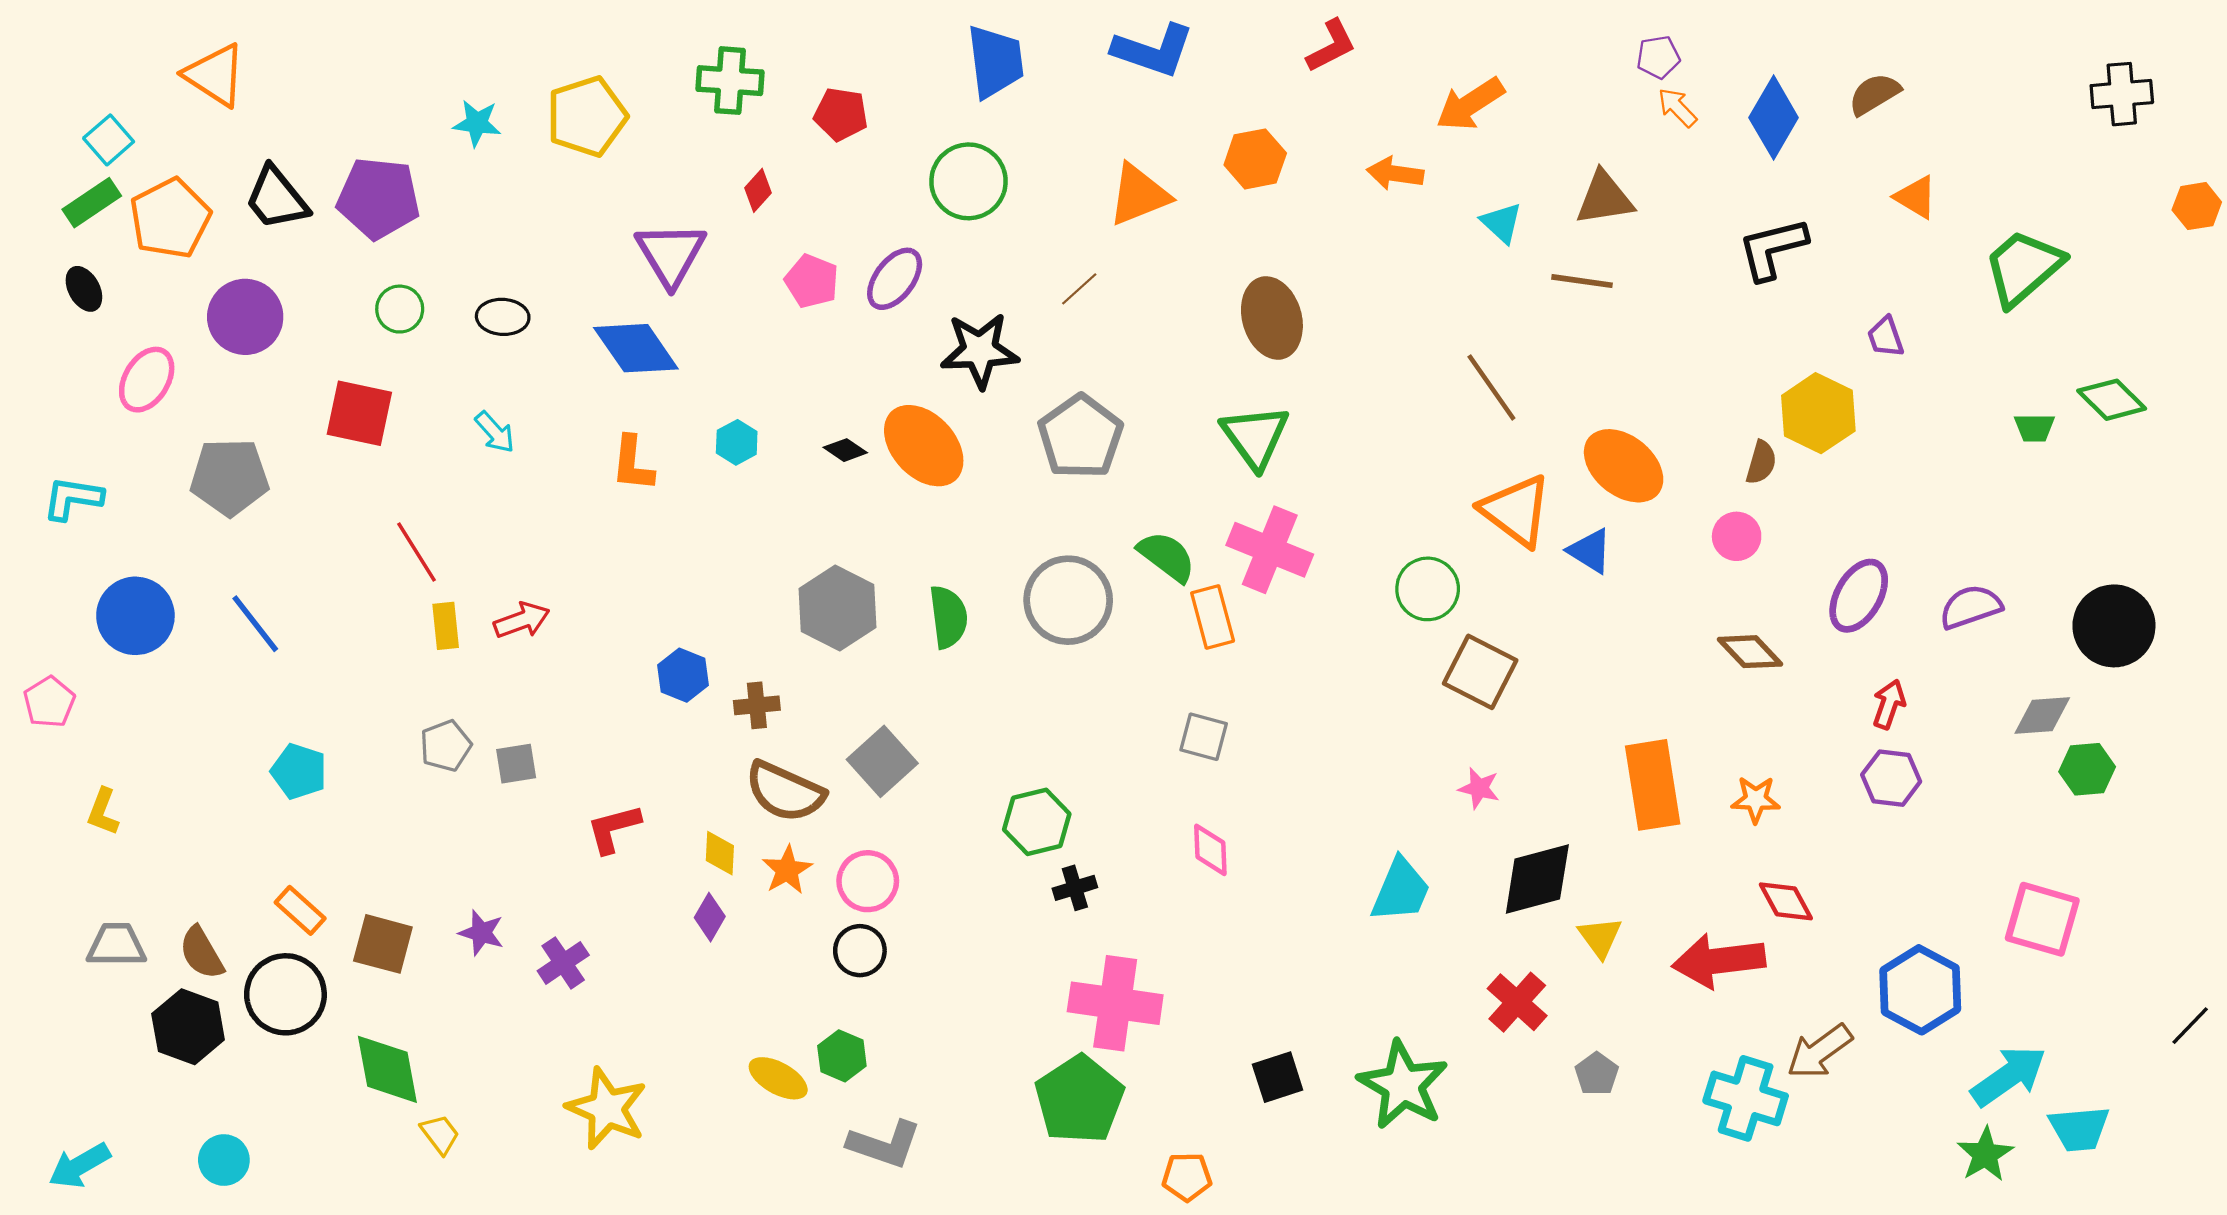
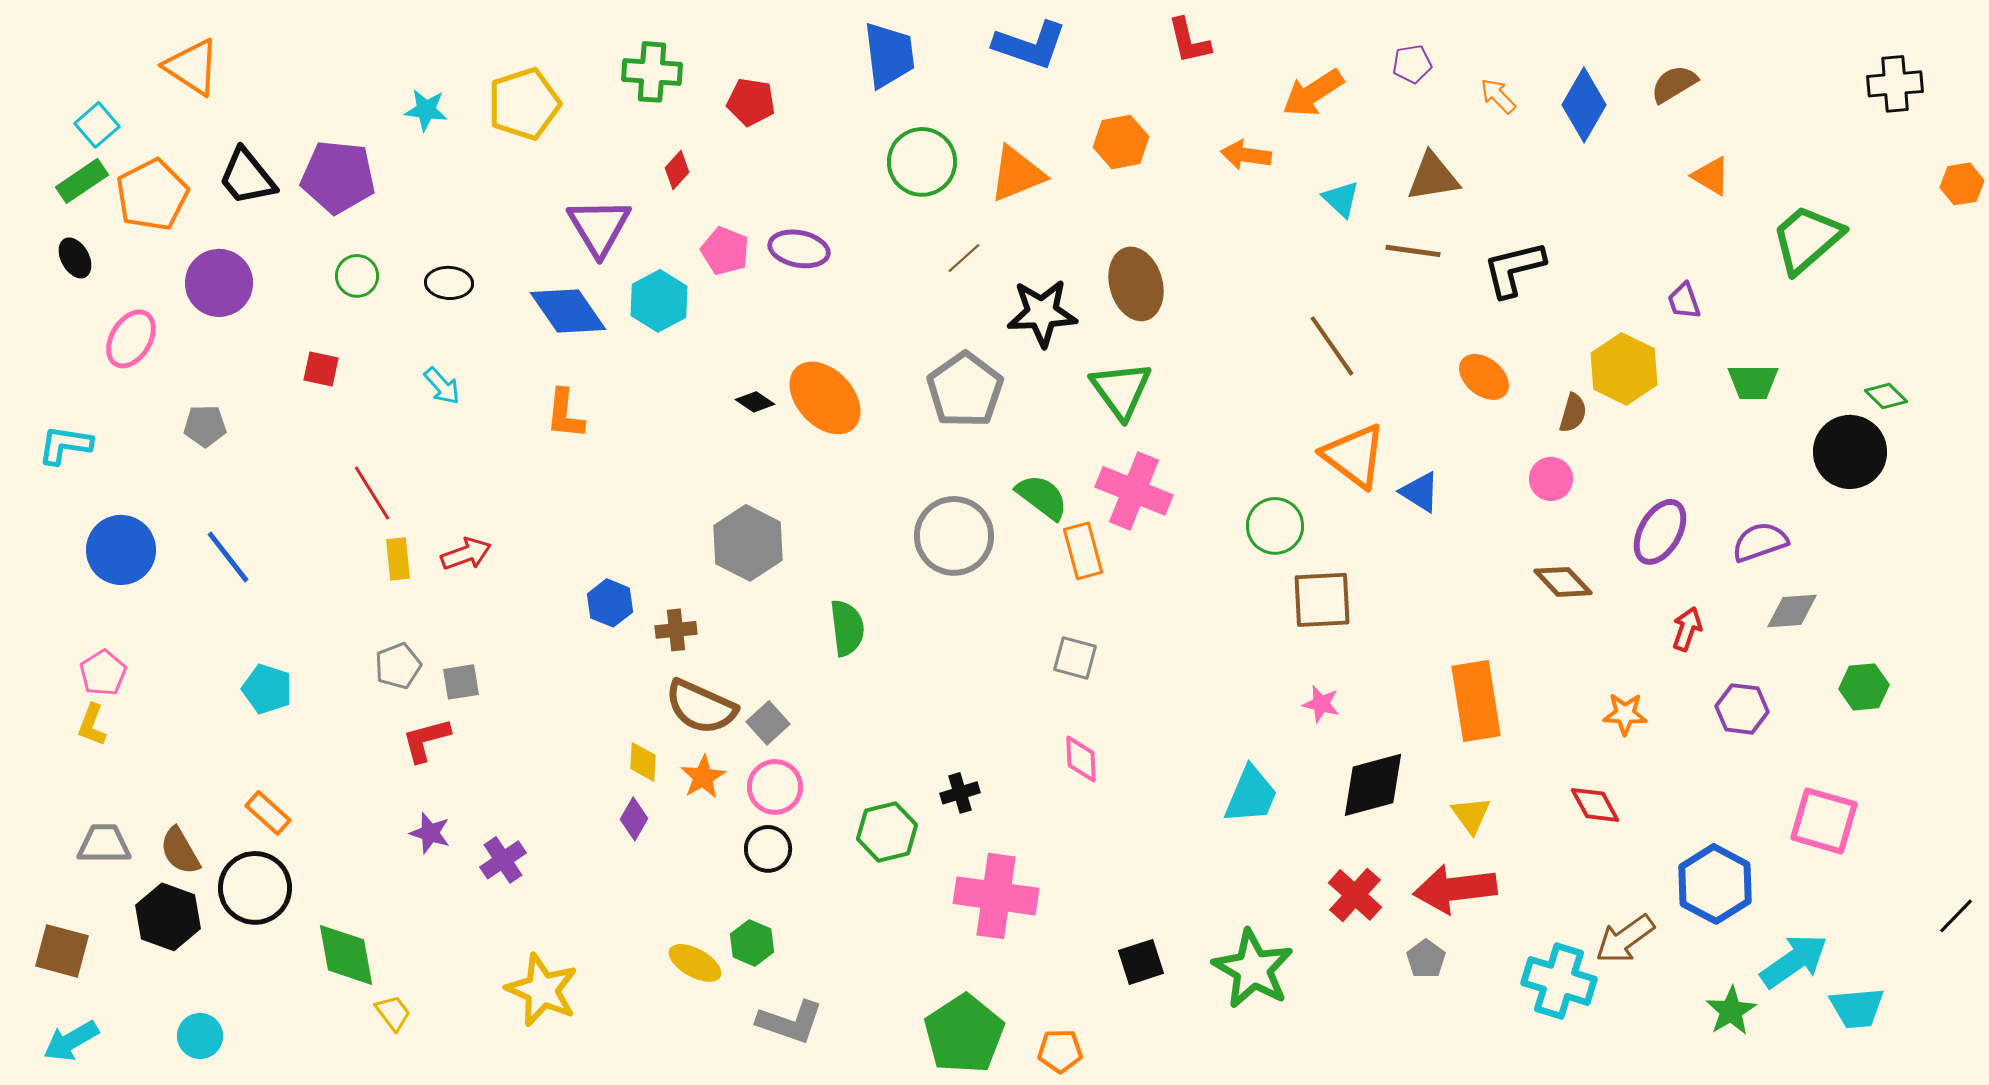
red L-shape: (1331, 46) -> (1189, 41), turned 104
purple pentagon: (1658, 57) -> (1412, 64), moved
green circle: (968, 181) -> (922, 162), moved
black L-shape: (1772, 249) -> (1514, 269), moved
purple ellipse: (895, 279) -> (799, 249), turned 64
black star: (980, 350) -> (1042, 313), moved
green diamond: (2112, 400) -> (1886, 396), moved, size x0.7
red square: (359, 413) -> (321, 369), size x0.6
green trapezoid: (2034, 428) -> (1753, 382), moved, size x1.4
cyan hexagon: (737, 442) -> (659, 301), moved, size x1.5
orange ellipse: (1624, 466) -> (1484, 377), moved, size x0.7
gray pentagon: (229, 477) -> (205, 426), size x0.6
green semicircle: (948, 617) -> (847, 628), moved
black circle: (2114, 626) -> (1850, 452), moved
brown square: (1480, 672) -> (1322, 600), turned -30
pink pentagon: (49, 702) -> (103, 673), moved
gray diamond: (2042, 715) -> (1792, 611), moved
gray square: (882, 761) -> (768, 723), moved, size x0.7
purple hexagon: (1891, 778) -> (1742, 709), moved
orange star: (1756, 799) -> (1625, 714), moved
green hexagon: (1037, 822) -> (887, 832), moved
red L-shape: (614, 829) -> (426, 740), moved
yellow triangle: (1600, 937) -> (1471, 815), moved
brown square: (383, 944) -> (62, 951), moved
red arrow: (1719, 961) -> (1455, 889), moved
green pentagon: (1079, 1100) -> (964, 1034), moved
green star: (1985, 1154) -> (1731, 1011), moved

